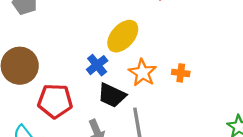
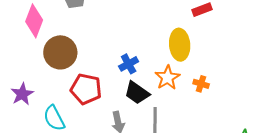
yellow ellipse: (123, 36) -> (180, 45), moved, turned -56

